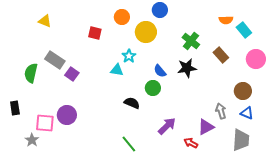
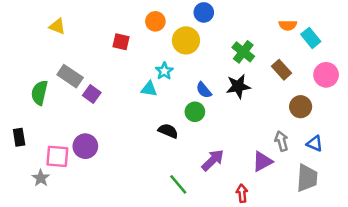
brown circle: (243, 91) -> (301, 107), moved
red arrow: (191, 143) -> (242, 193), moved, turned 56
green line: (129, 144) -> (178, 184), moved

